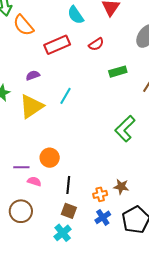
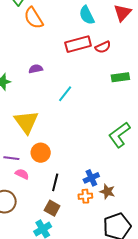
red rectangle: (57, 45) -> (78, 44), moved
yellow triangle: (31, 106) -> (26, 122), moved, turned -40
blue cross: (103, 217) -> (91, 178), moved

